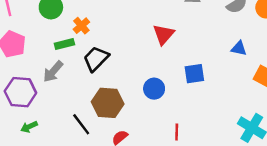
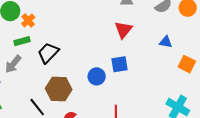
orange cross: (81, 26) -> (28, 20), moved
red triangle: (164, 34) -> (123, 30), moved
blue square: (194, 74) -> (120, 64), moved

